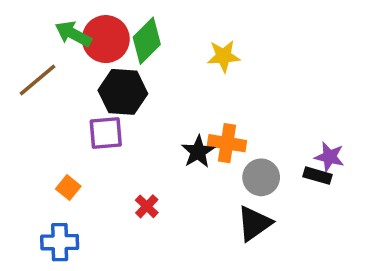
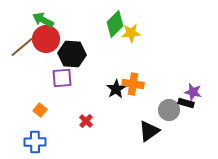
red circle: (106, 39) -> (46, 39), moved
green diamond: (147, 41) -> (115, 24), moved
gray circle: (261, 177) -> (169, 110), moved

